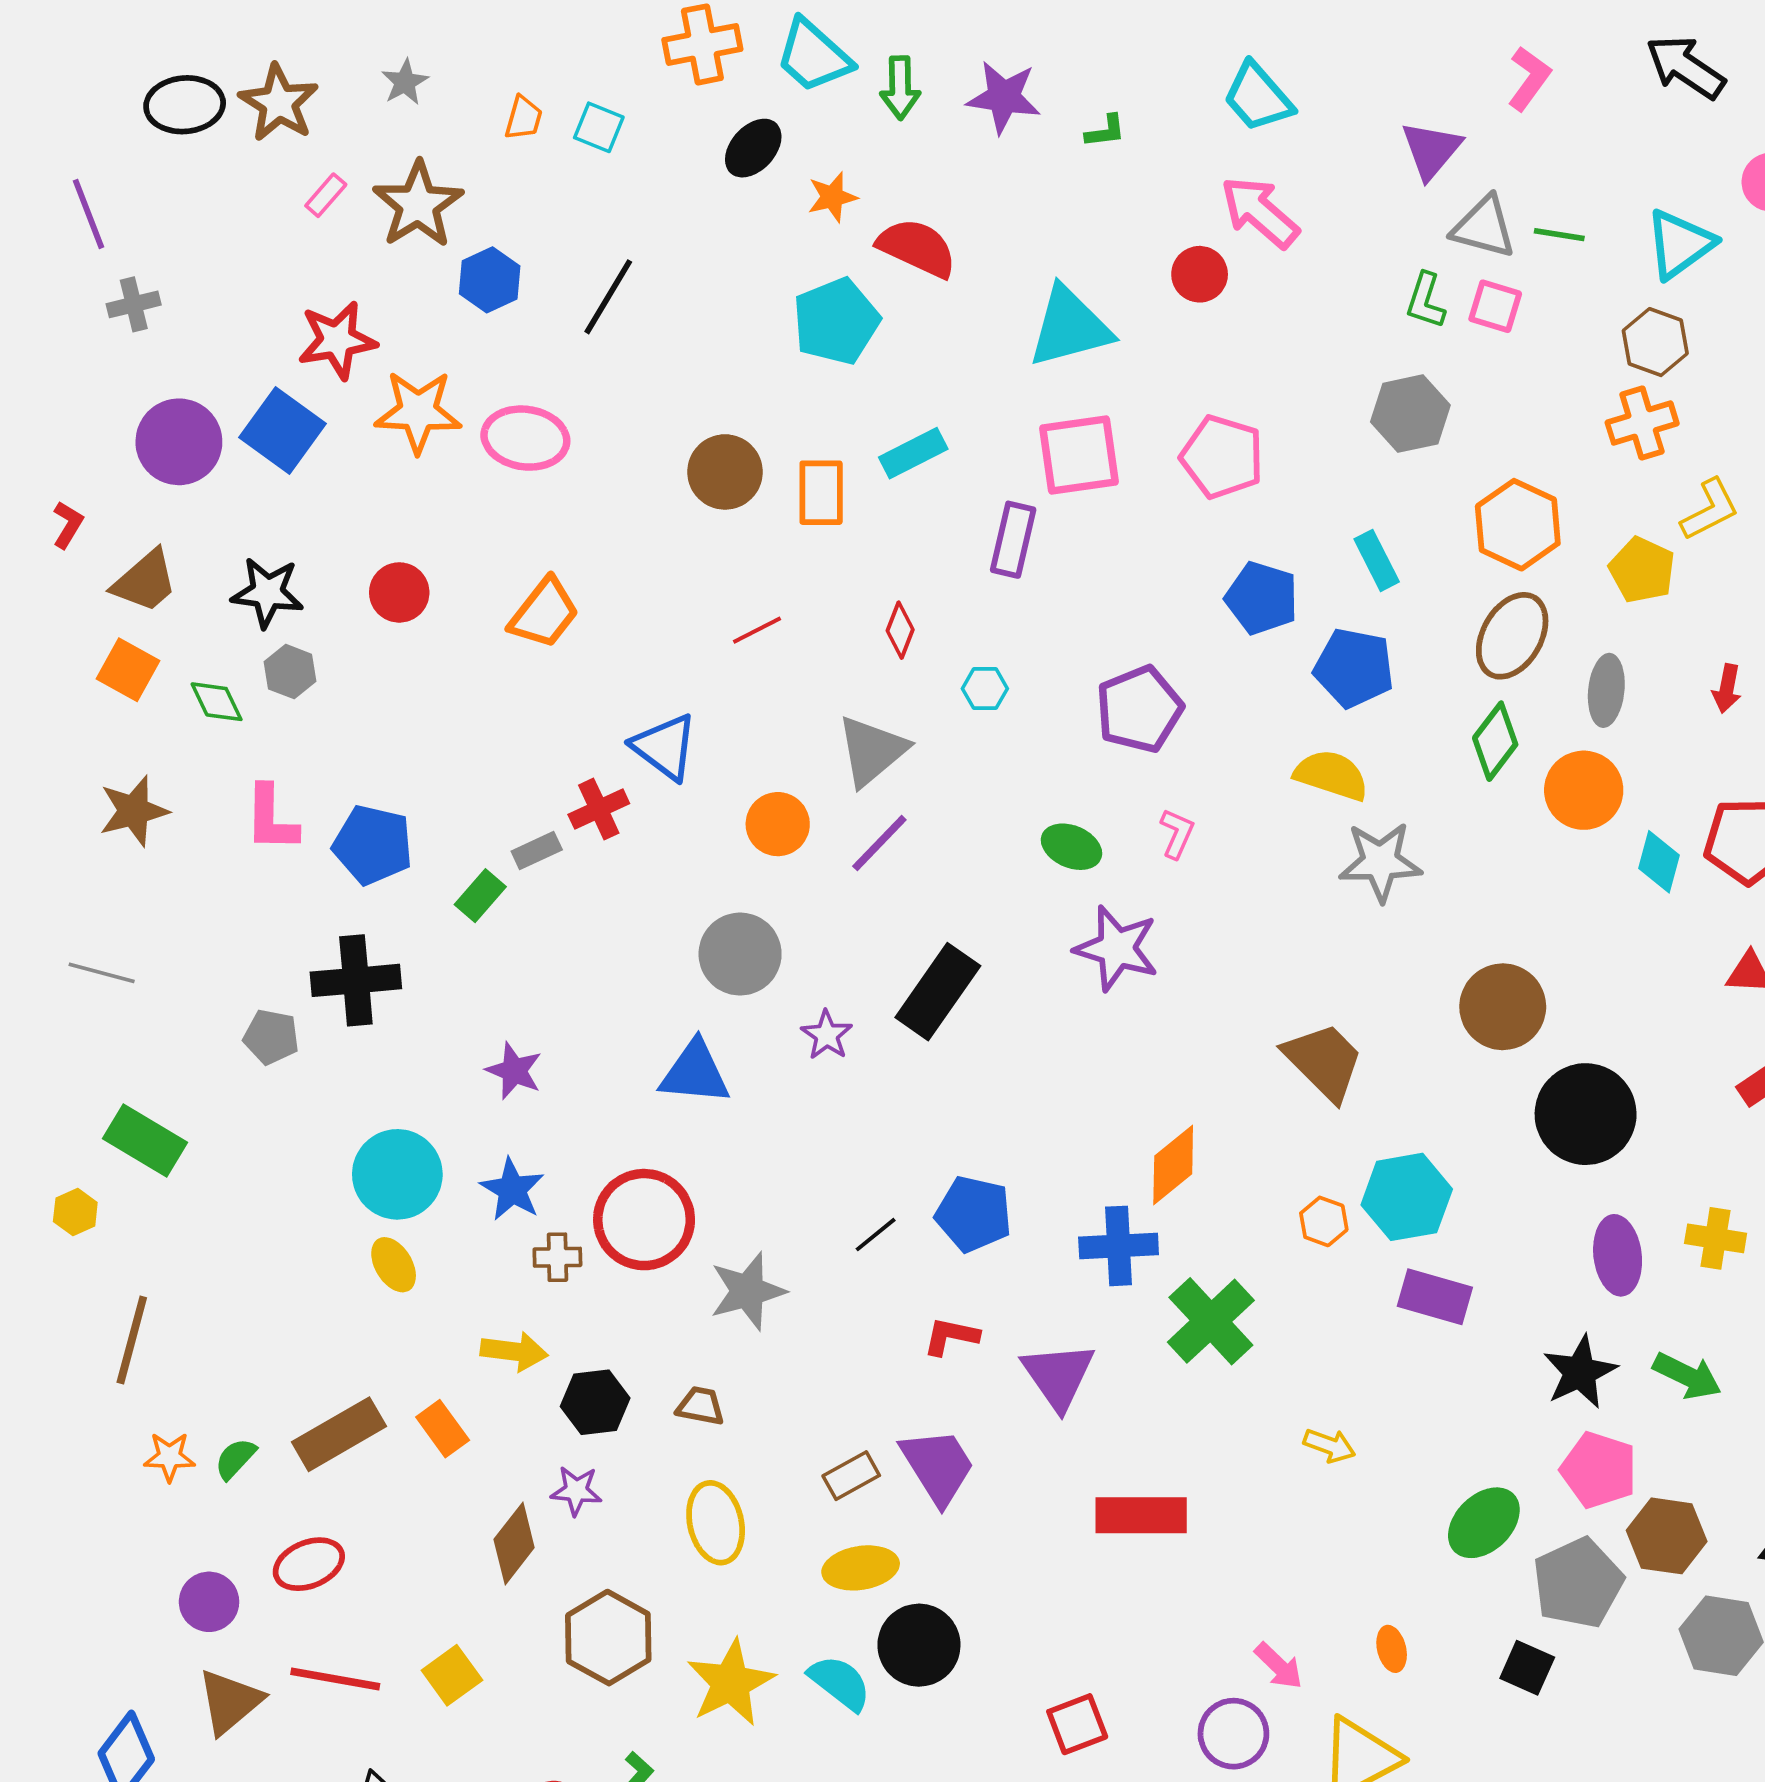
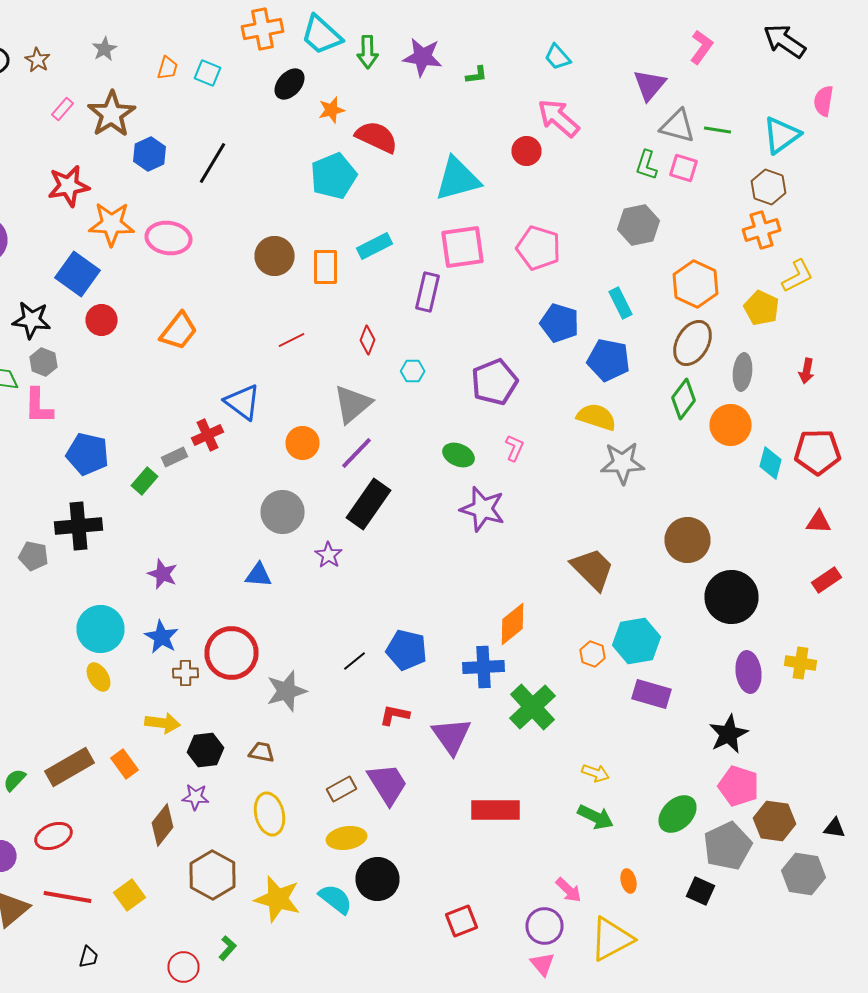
cyan trapezoid: (1258, 97) -> (558, 57), size x0.7
brown star: (279, 103) -> (38, 60), size x0.6
blue square: (282, 431) -> (78, 274), moved
pink L-shape: (271, 818) -> (38, 406), moved
black rectangle: (938, 992) -> (368, 504), moved
blue triangle: (695, 1073) -> (258, 575), size x0.7
green arrow: (1687, 1376) -> (596, 817), moved
yellow star: (731, 1683) -> (278, 899), turned -30

